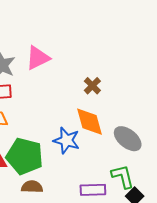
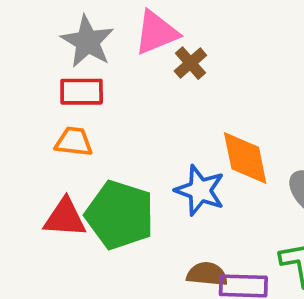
brown cross: (92, 86) -> (190, 63), moved
brown semicircle: (32, 187) -> (207, 274), moved

